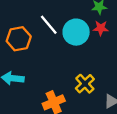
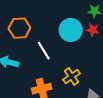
white line: (49, 25) -> (44, 51), moved

